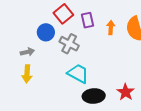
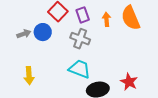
gray cross: (69, 44) -> (80, 39), moved
gray arrow: (27, 52) -> (24, 34), moved

